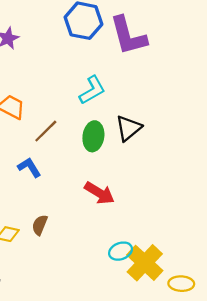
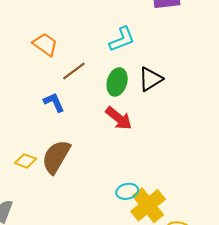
red arrow: (99, 193) -> (119, 118), moved
brown semicircle: (40, 225) -> (56, 157), size x1.8

